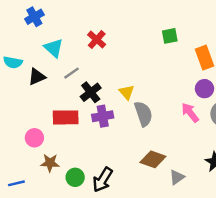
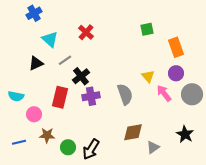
cyan semicircle: (13, 62) -> (16, 96), moved
yellow triangle: (127, 92) -> (148, 76), moved
red rectangle: (66, 117) -> (60, 97), turned -75
brown diamond: (153, 159) -> (133, 132), turned -30
blue line: (16, 183) -> (19, 142), moved

